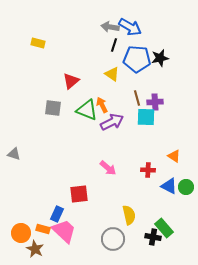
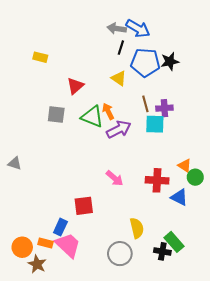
yellow rectangle: (38, 43) -> (40, 57), moved
red cross: (148, 170) -> (157, 180), size x1.5
green circle: (186, 187) -> (195, 177), moved

